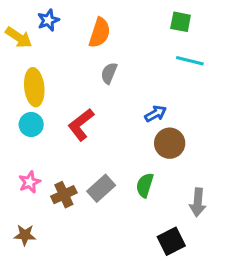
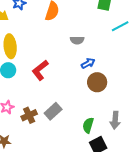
cyan line: (190, 61) -> (120, 26), moved, turned -42
gray semicircle: (109, 73) -> (77, 40), moved, turned -112
green semicircle: (145, 185) -> (88, 125), moved

